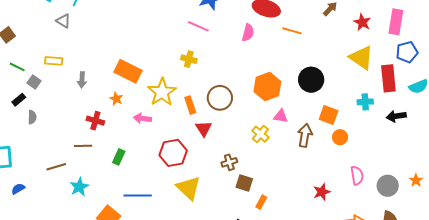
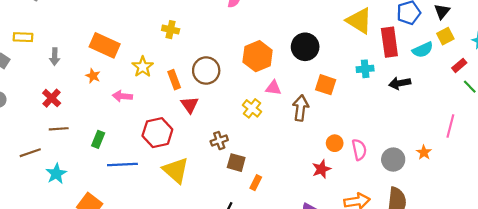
yellow star: (162, 92) -> (143, 67), size x0.7
red cross: (95, 121) -> (52, 98), moved, turned 30
orange circle: (340, 137) -> (335, 143), moved
blue line: (138, 196) -> (122, 165), moved

